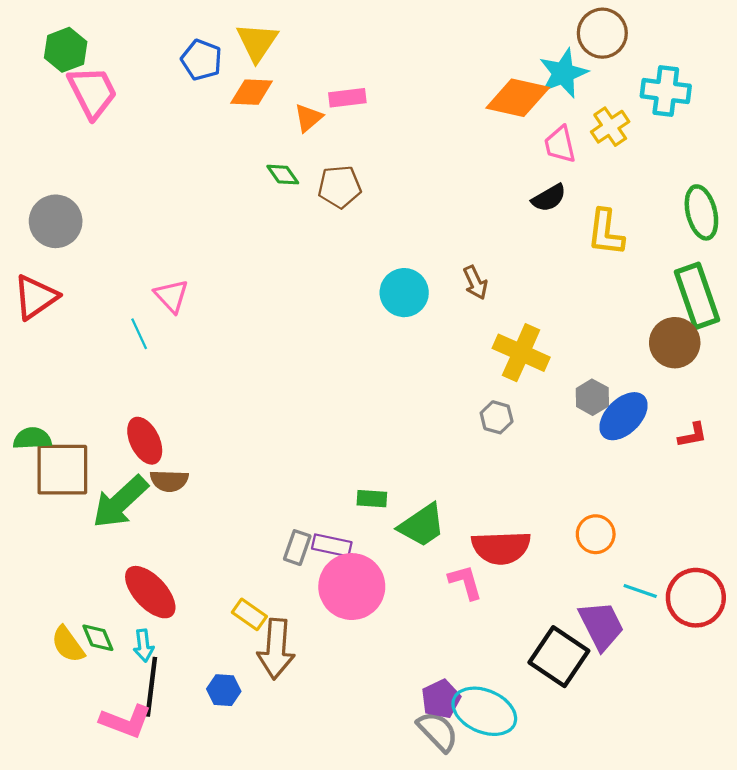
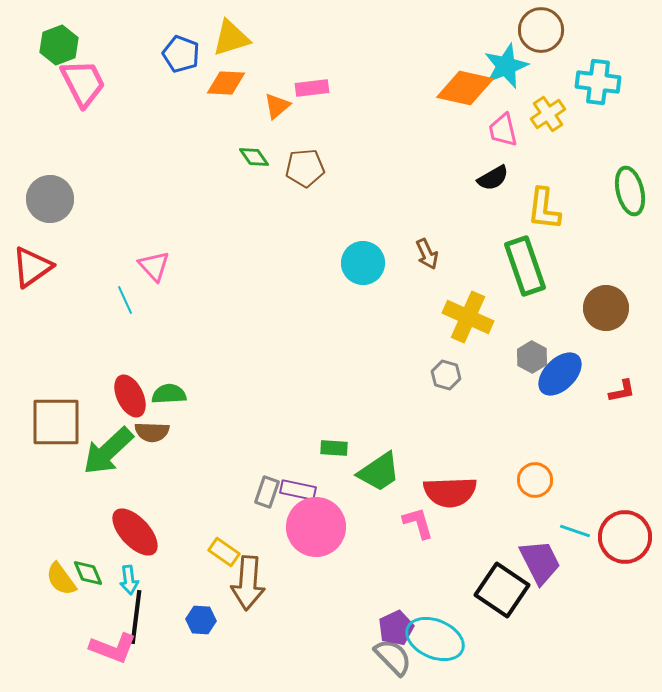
yellow triangle: (257, 42) -> (231, 38), turned 39
green rectangle: (697, 296) -> (525, 266), moved
green semicircle: (32, 438) -> (169, 394), moved

